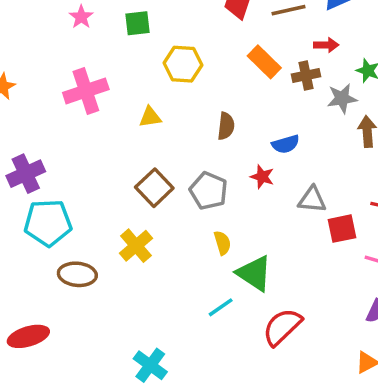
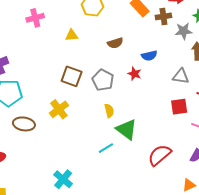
pink cross: (86, 91) -> (35, 18), size x0.7
brown semicircle: (226, 126) -> (115, 43), turned 63
brown square: (154, 188) -> (72, 76), turned -30
gray triangle: (312, 200) -> (181, 76), moved
red semicircle: (282, 327) -> (160, 155), moved

